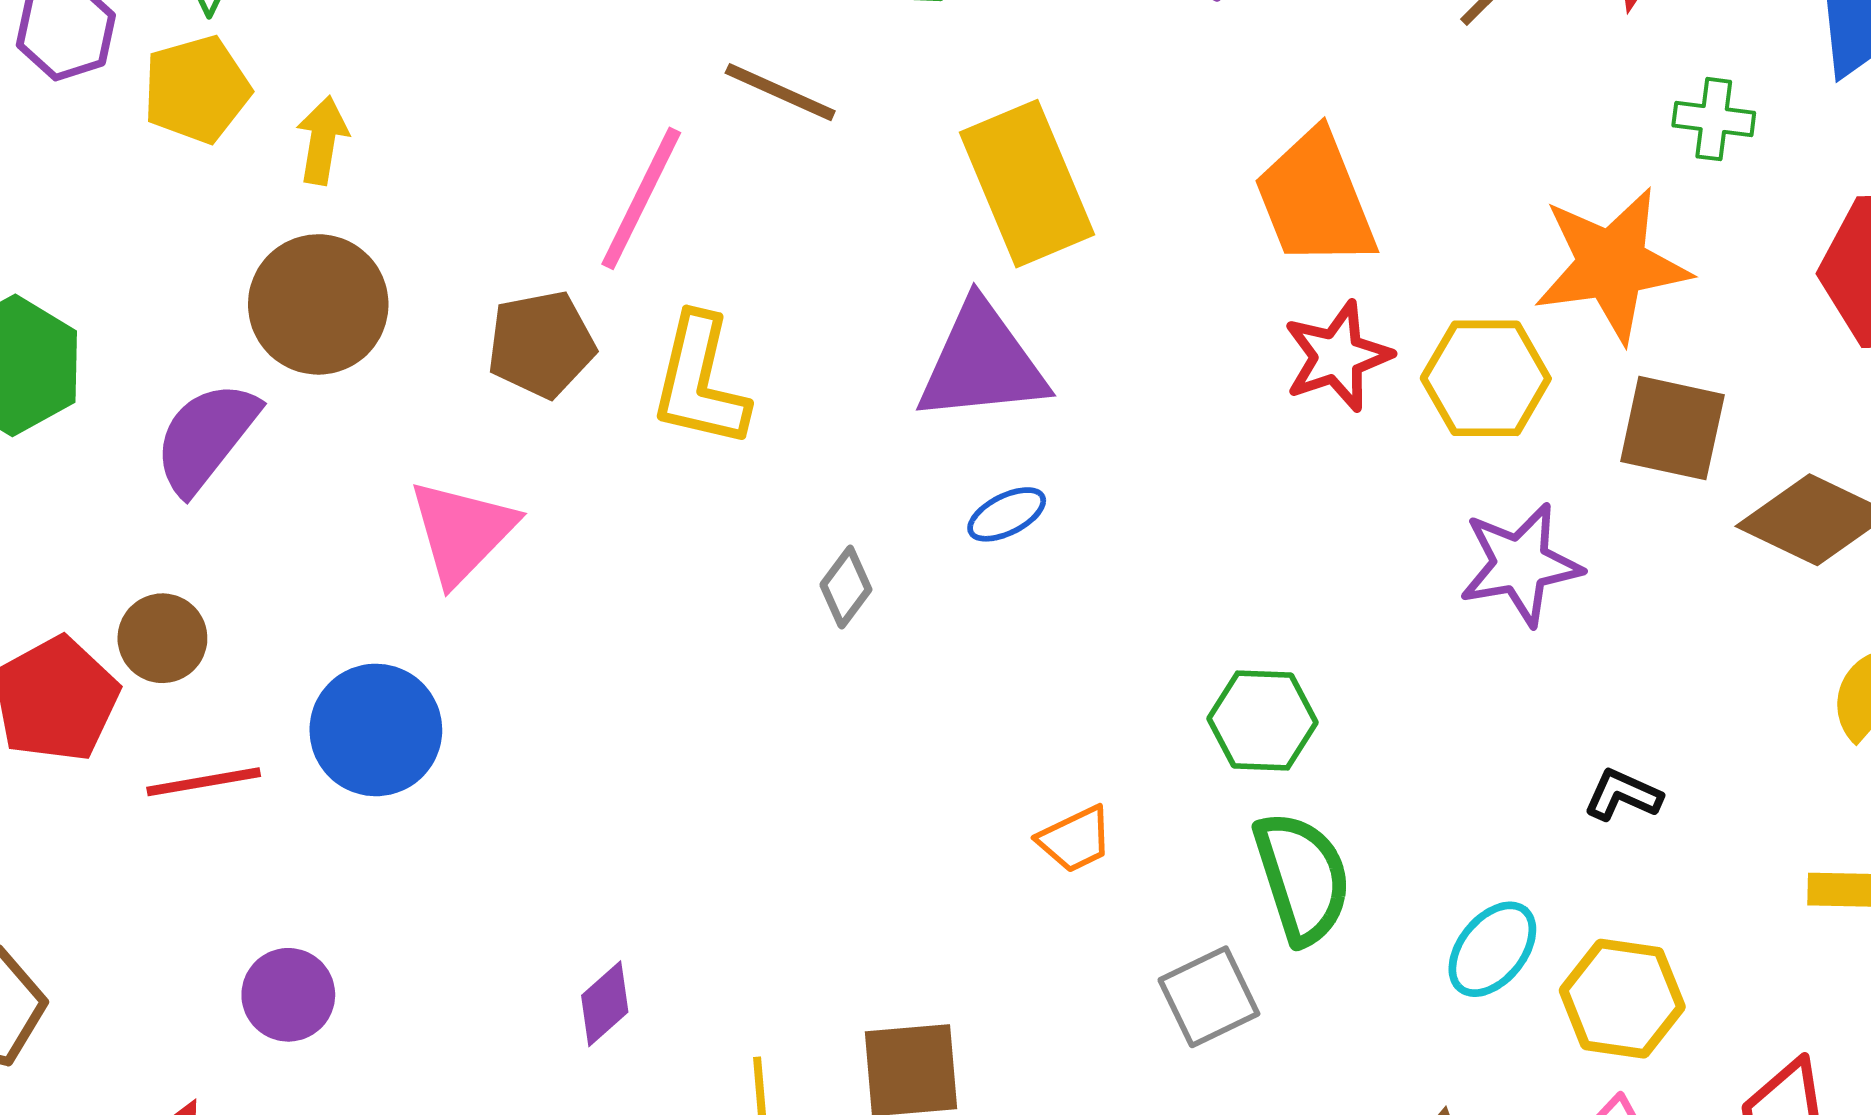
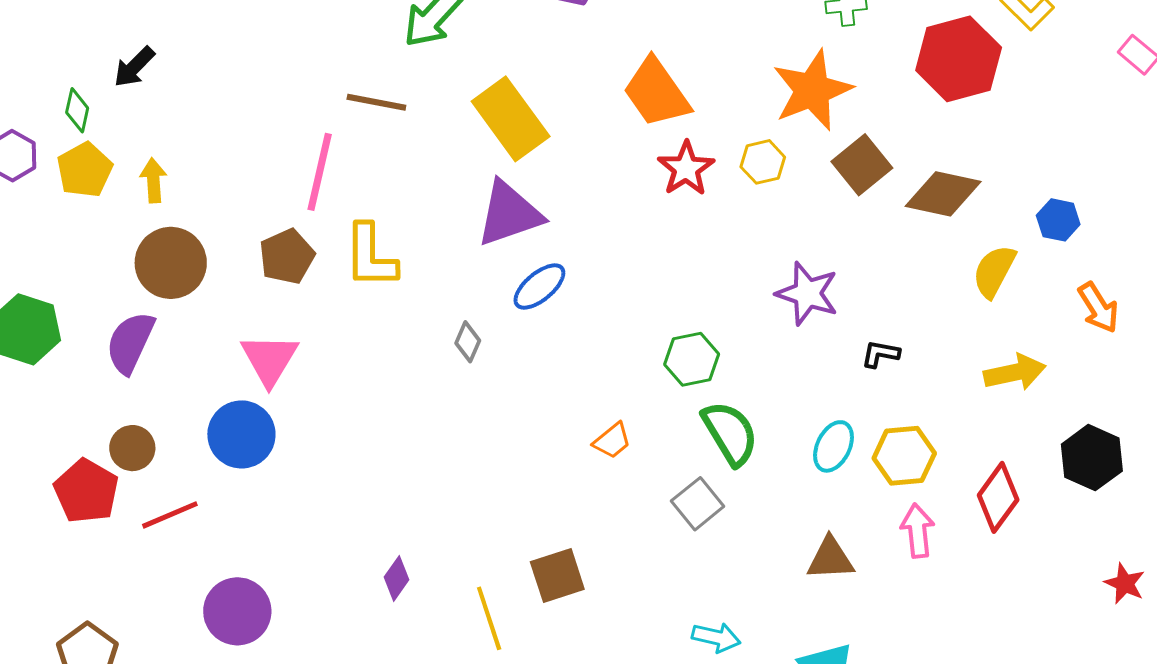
yellow hexagon: (1486, 378) -> (763, 162), size x0.7
brown square: (1672, 428) -> (862, 165), turned -38
blue ellipse: (1007, 514) -> (539, 287), size x1.4
purple star: (1520, 564) -> (807, 293), moved, turned -30
blue circle: (376, 730) -> (241, 434), moved
purple circle: (288, 995) -> (237, 611), size x1.4

